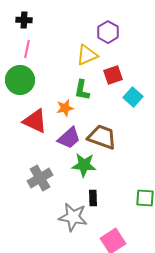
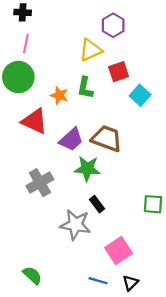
orange star: (65, 108) -> (59, 95), moved, turned 30
black rectangle: (93, 198) -> (97, 204), turned -35

